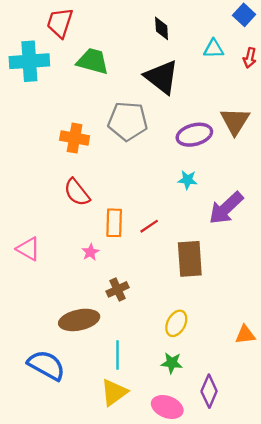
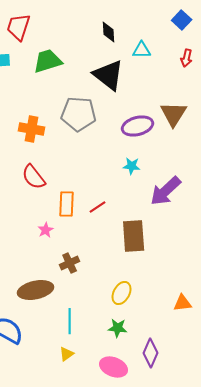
cyan triangle: (214, 49) -> (142, 50), moved
green trapezoid: (93, 61) -> (48, 61), turned -32
yellow triangle: (114, 392) -> (67, 354), size x0.6

